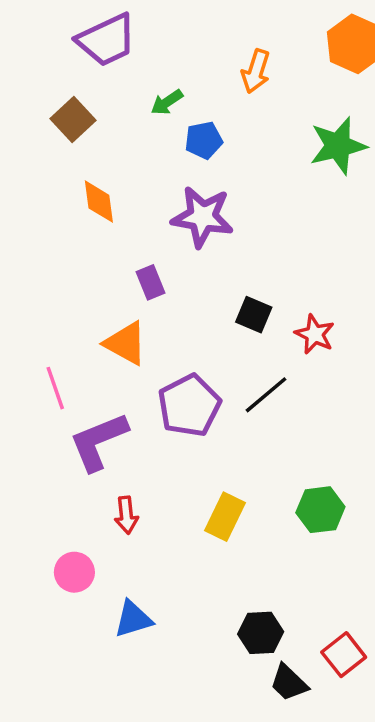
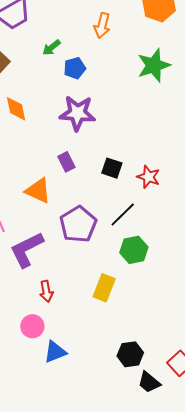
purple rectangle: (150, 282) -> (66, 162), moved
green hexagon: (320, 510) -> (134, 250), moved
pink circle: (74, 572) -> (32, 326), moved

